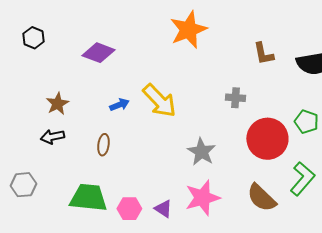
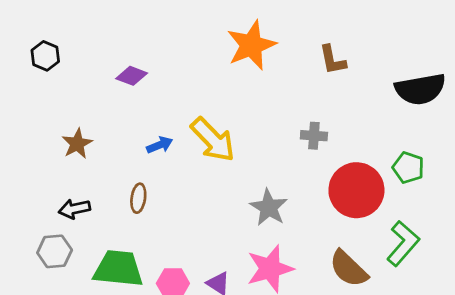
purple diamond: (98, 53) -> (132, 76), size x0.7
brown L-shape: (263, 54) -> (333, 60), moved
black arrow: (52, 137) -> (74, 209), moved
gray hexagon: (23, 185) -> (55, 251), moved

